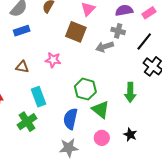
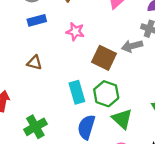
brown square: (76, 32) -> (104, 58), moved
pink star: (53, 60) -> (75, 32), moved
cyan rectangle: (38, 97) -> (77, 92), moved

